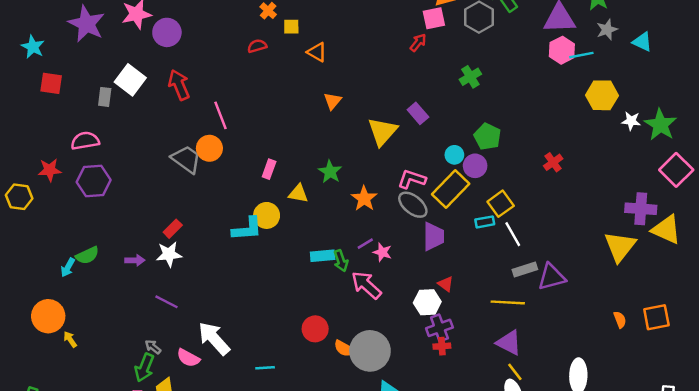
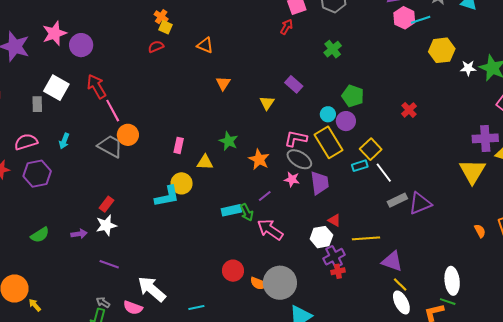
yellow square: (291, 27) -> (166, 27), moved, turned 32
pink line: (220, 115) -> (113, 111), moved
yellow triangle: (383, 132) -> (267, 103), size x0.6
yellow rectangle: (451, 189) -> (328, 142), turned -68
pink star: (382, 252) -> (292, 179), moved
cyan arrow: (68, 267) -> (64, 141), moved
yellow line: (508, 302) -> (366, 238), moved

